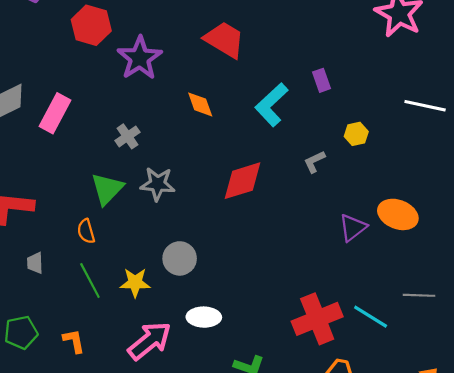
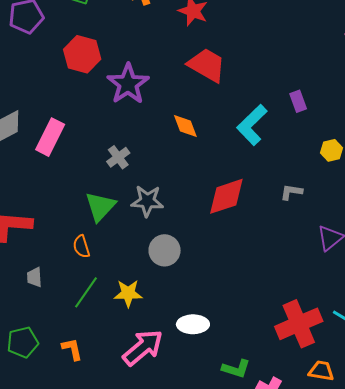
gray L-shape: (314, 162) -> (291, 192), moved, turned 35
gray circle: (180, 258) -> (165, 250), moved
green line: (90, 280) -> (86, 292), turned 64

